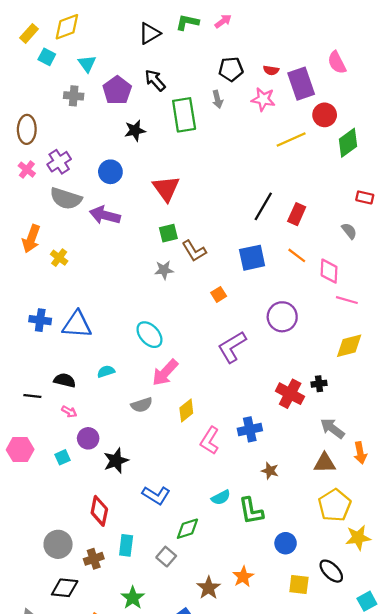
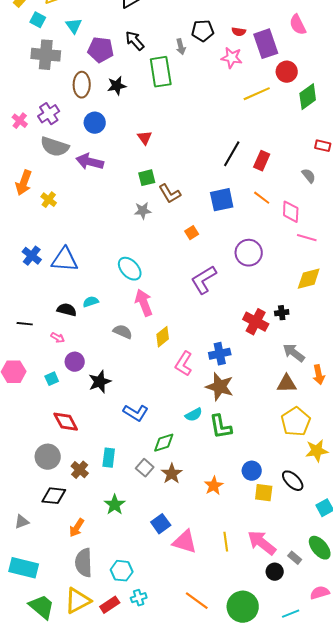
purple pentagon: (117, 90) -> (101, 50), turned -30
gray cross: (74, 96) -> (46, 55), moved, size x1.6
gray arrow: (218, 99) -> (181, 47), moved
brown ellipse: (27, 129) -> (82, 85), moved
red triangle: (166, 188) -> (145, 138), size x0.6
blue cross: (40, 320) -> (32, 256), turned 30
pink arrow: (165, 373) -> (144, 303), turned 116
black semicircle: (65, 380) -> (67, 310), moved
gray semicircle: (142, 405) -> (123, 332), turned -138
brown star: (270, 471) -> (220, 387), moved, size x1.8
red diamond: (99, 511) -> (66, 422), moved, turned -40
blue circle: (286, 543) -> (252, 471), moved
brown cross: (94, 559) -> (80, 470), turned -30
brown star: (209, 588) -> (172, 474), moved

